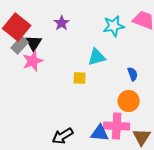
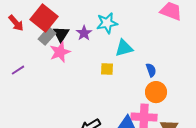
purple star: (62, 23) -> (84, 33), moved
cyan star: (114, 26) -> (107, 23), moved
blue semicircle: (133, 74) -> (151, 70), moved

